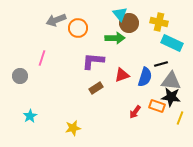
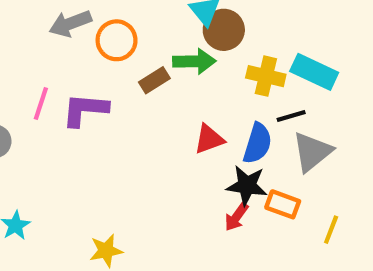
yellow cross: (159, 22) -> (266, 76), moved
purple L-shape: (93, 61) -> (85, 110), moved
gray triangle: (171, 81) -> (312, 152), turned -45
brown rectangle: (96, 88) -> (154, 80), moved
black star: (171, 97) -> (247, 185), moved

